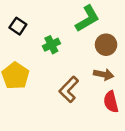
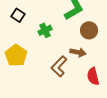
brown arrow: (104, 74) -> (78, 52), moved

